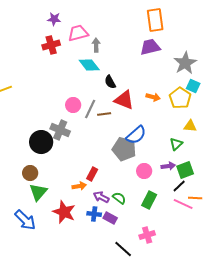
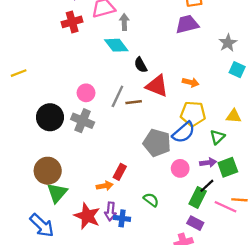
gray star: (185, 63) -> (228, 43), size x0.7
yellow pentagon: (180, 98) -> (193, 114), moved, turned -30
pink circle: (73, 105) -> (86, 93), moved
blue semicircle: (136, 135) -> (184, 132), moved
black circle: (41, 142) -> (50, 117), moved
brown circle: (30, 173) -> (48, 171), size x1.5
black line: (179, 186) -> (207, 186), moved
purple arrow: (101, 197) -> (110, 211), moved, turned -112
green rectangle: (149, 200) -> (198, 197), moved
purple rectangle: (110, 218) -> (195, 223), moved

